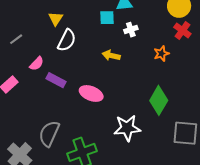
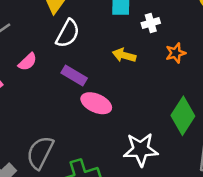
orange star: (161, 54) -> (176, 53), moved
purple rectangle: (56, 80) -> (74, 76), moved

